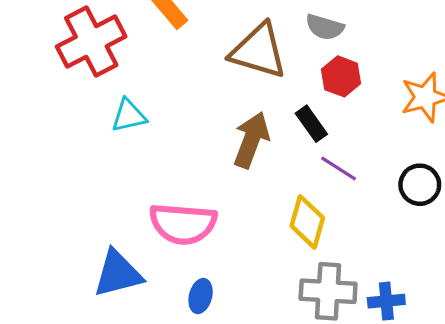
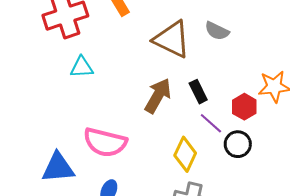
red hexagon: (341, 76) -> (244, 107), moved
black circle: (420, 185) -> (238, 144), moved

